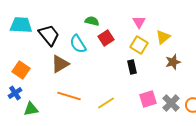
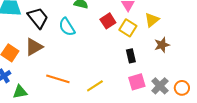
red square: (106, 38) -> (108, 21), moved
brown triangle: (60, 64) -> (34, 47), moved
black rectangle: (132, 67) -> (131, 56), moved

